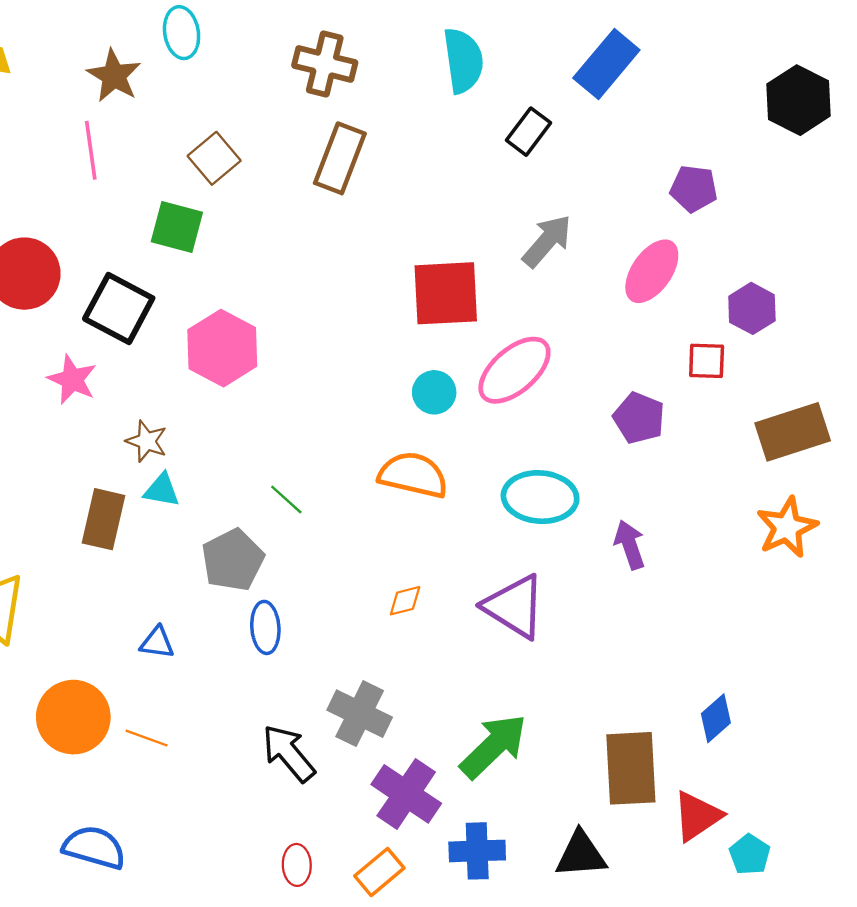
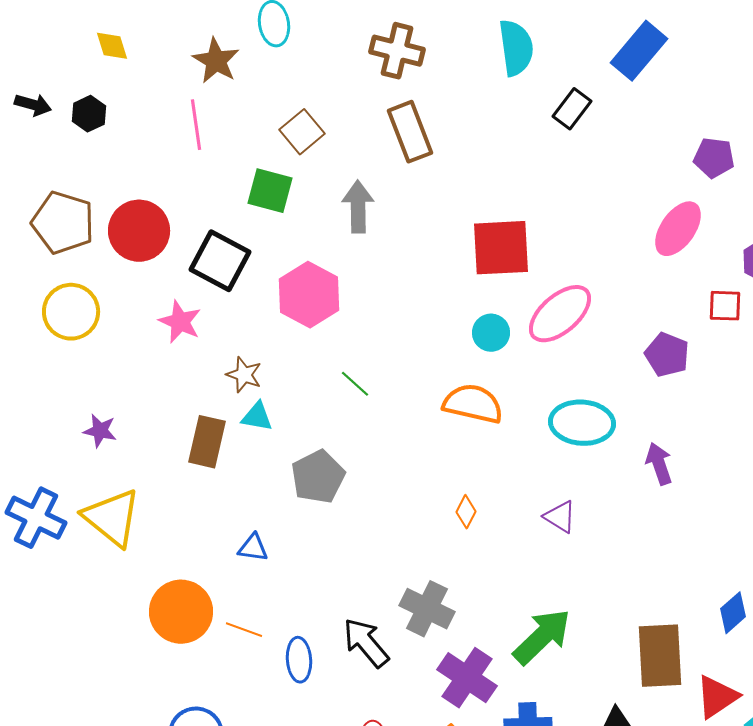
brown rectangle: (340, 158) -> (410, 132), turned -42
gray arrow: (547, 241) -> (358, 207), moved, turned -42
green line: (286, 499) -> (355, 384), moved
orange diamond: (405, 601) -> (466, 512), turned -48
purple triangle: (514, 606) -> (560, 517), size x0.6
blue ellipse: (265, 627) -> (299, 660), moved

